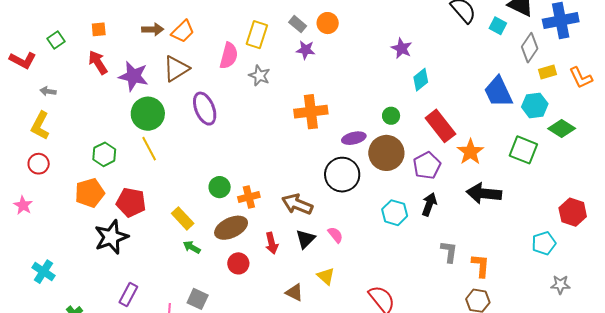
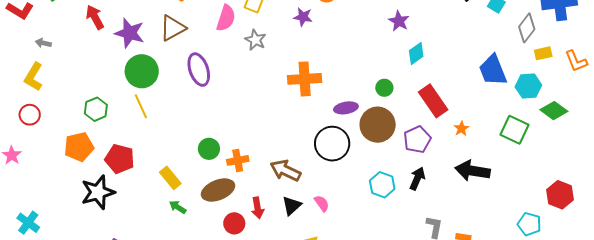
orange star: (470, 152) -> (461, 129), size x0.6
cyan pentagon: (544, 243) -> (529, 224), turned 30
red circle: (238, 263) -> (234, 223), moved

